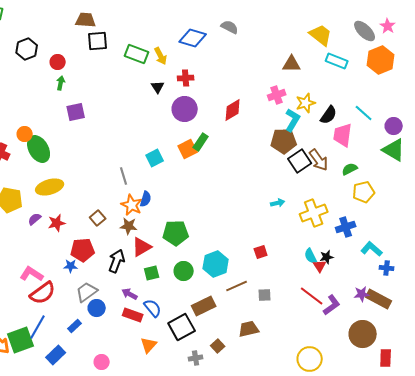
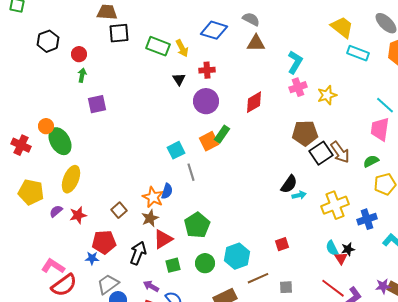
brown triangle: (292, 64) -> (256, 43), moved
black semicircle: (329, 115) -> (289, 184), moved
cyan L-shape: (293, 120) -> (295, 62), moved
pink trapezoid: (343, 135) -> (380, 129), moved
gray line: (124, 176) -> (191, 172), moved
yellow ellipse: (50, 187) -> (71, 179), turned -52
brown star: (129, 226) -> (150, 218), turned -30
green pentagon: (176, 233) -> (197, 225), turned -30

